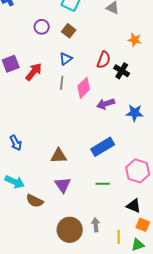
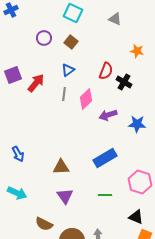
brown semicircle: (35, 201) -> (44, 224), moved

